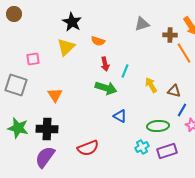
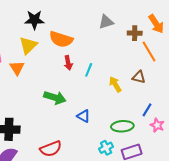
black star: (72, 22) -> (34, 20), turned -30
orange semicircle: (98, 41) -> (61, 39), size x1.6
green arrow: (106, 88) -> (55, 98), moved
brown triangle: (174, 91) -> (139, 77), moved
orange triangle: (55, 95) -> (17, 68), moved

